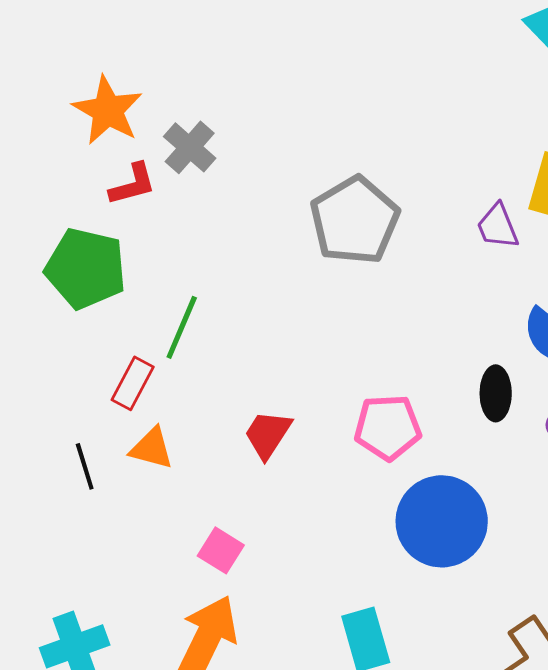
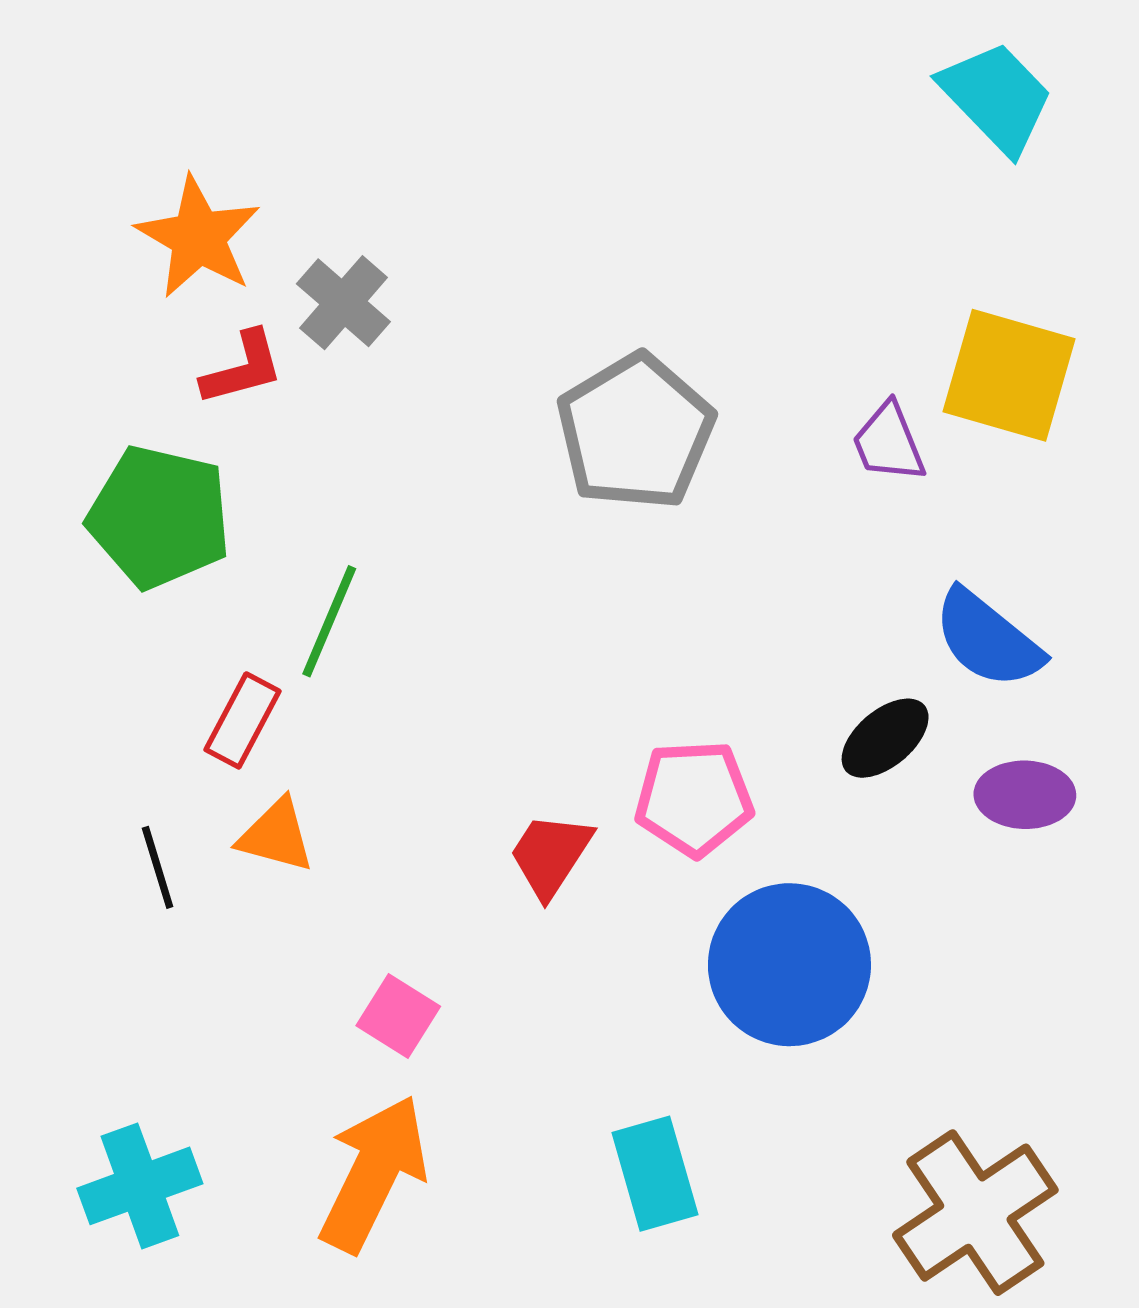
black ellipse: (496, 393) -> (885, 738), turned 50
red trapezoid: (268, 434) -> (551, 855), moved

